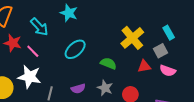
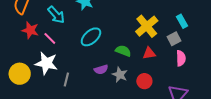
red triangle: (144, 66) -> (149, 53), moved
pink semicircle: (168, 71) -> (181, 58), turned -112
purple semicircle: (78, 89) -> (101, 70), moved

